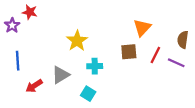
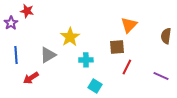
red line: (155, 55) -> (127, 67), moved
purple line: (176, 63) -> (161, 76), moved
gray triangle: (61, 75) -> (48, 55), moved
cyan square: (88, 94) -> (95, 86), moved

